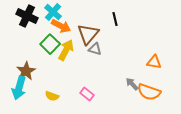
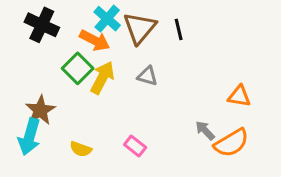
cyan cross: (53, 12) -> (107, 19), moved
brown triangle: (88, 34) -> (140, 28), moved
orange semicircle: (149, 92) -> (231, 143), turned -50

